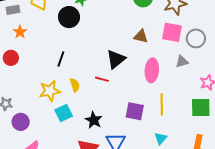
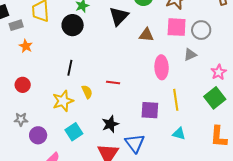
red circle: (11, 58) -> (23, 85), moved
black triangle: (116, 59) -> (119, 16), moved
green square: (201, 107) -> (215, 98), turned -30
cyan square: (64, 113) -> (74, 132), moved
black star: (94, 120) -> (110, 124), turned 30
cyan triangle: (161, 138) -> (179, 134), turned -48

